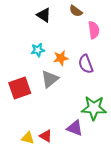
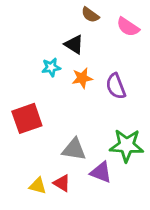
brown semicircle: (76, 11) -> (90, 15), moved
black triangle: (44, 15) -> (74, 44), moved
pink semicircle: (94, 30) -> (128, 27), moved, turned 132
gray triangle: (50, 79) -> (74, 149), moved, turned 48

